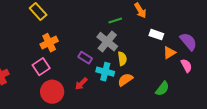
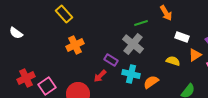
yellow semicircle: (122, 59) -> (173, 61), moved, turned -64
pink square: (41, 67) -> (47, 86), moved
red arrow: (81, 84) -> (100, 76), moved

